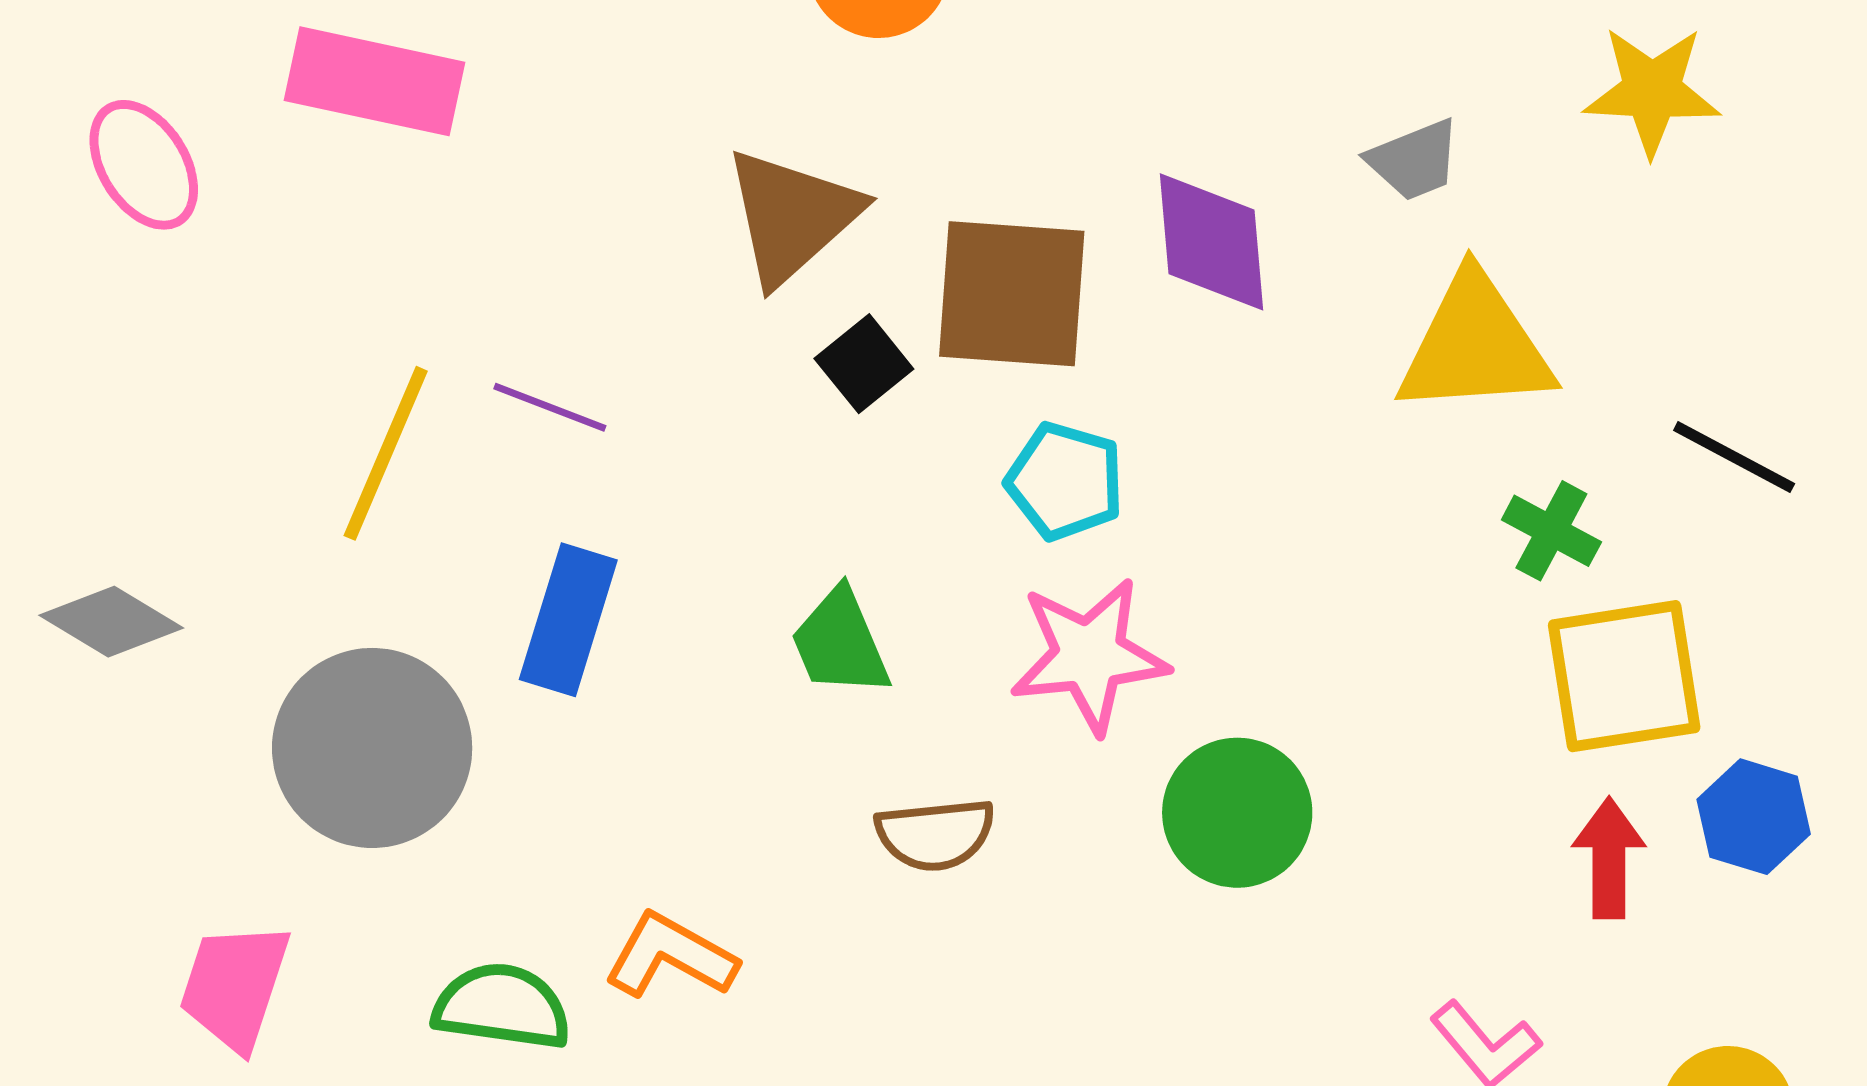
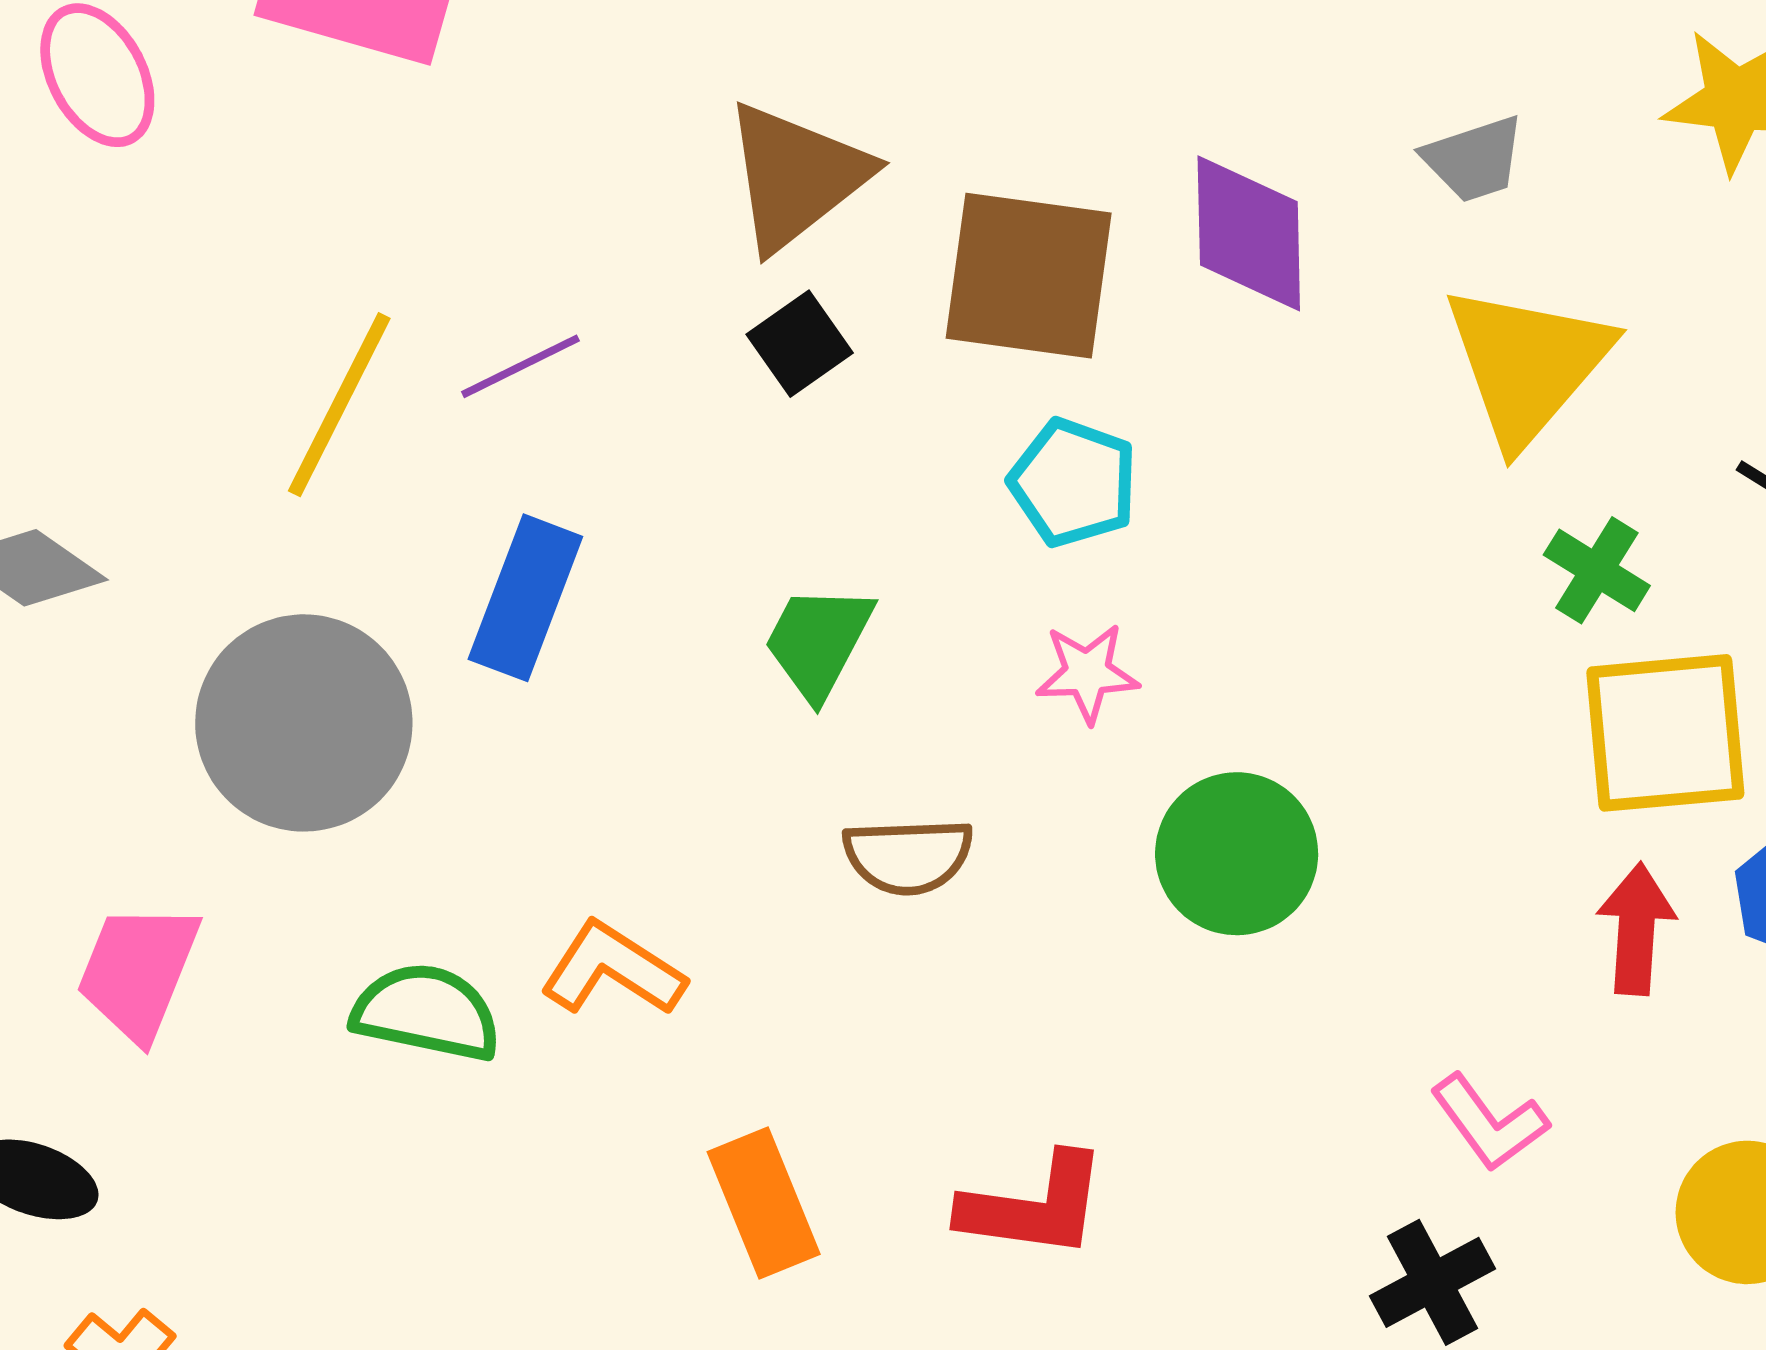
yellow triangle: (1475, 346) -> (1527, 364), turned -49
black square: (864, 364) -> (800, 344), moved
purple line: (550, 407) -> (520, 366), turned -51
green trapezoid: (840, 643) -> (818, 642), turned 47
pink star: (1089, 656) -> (1087, 673), size x0.6

